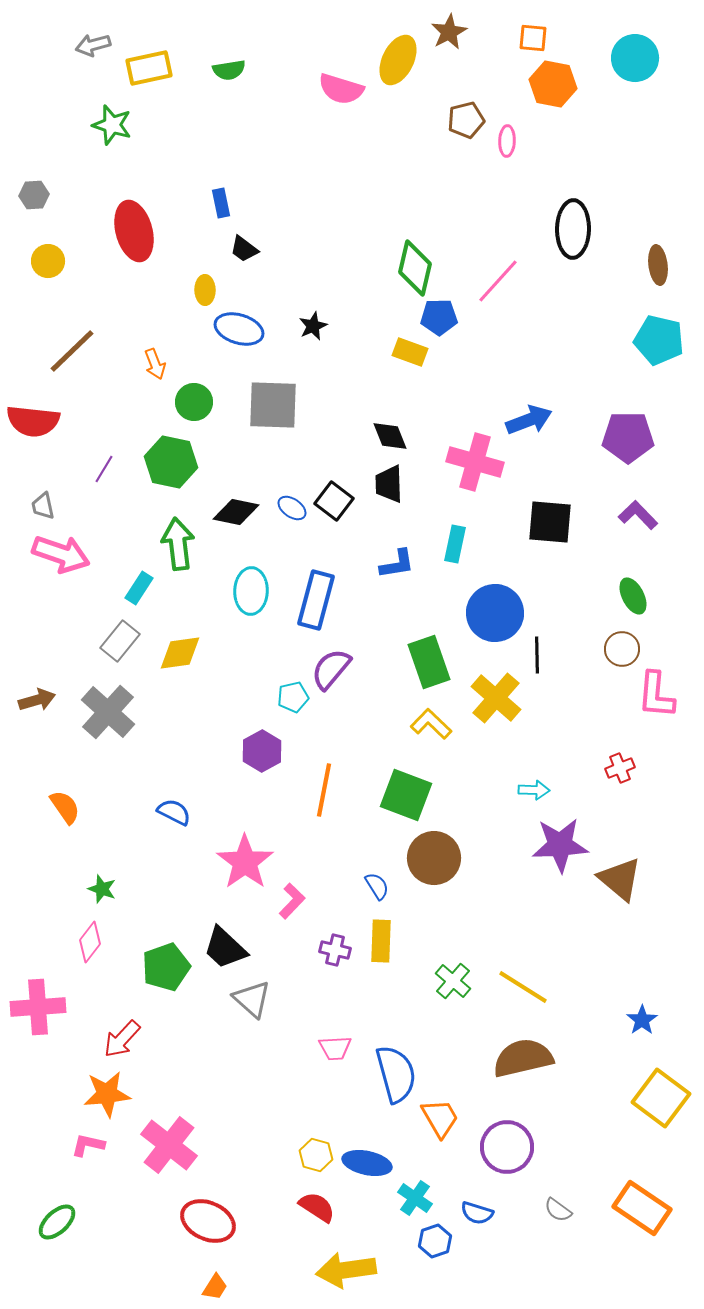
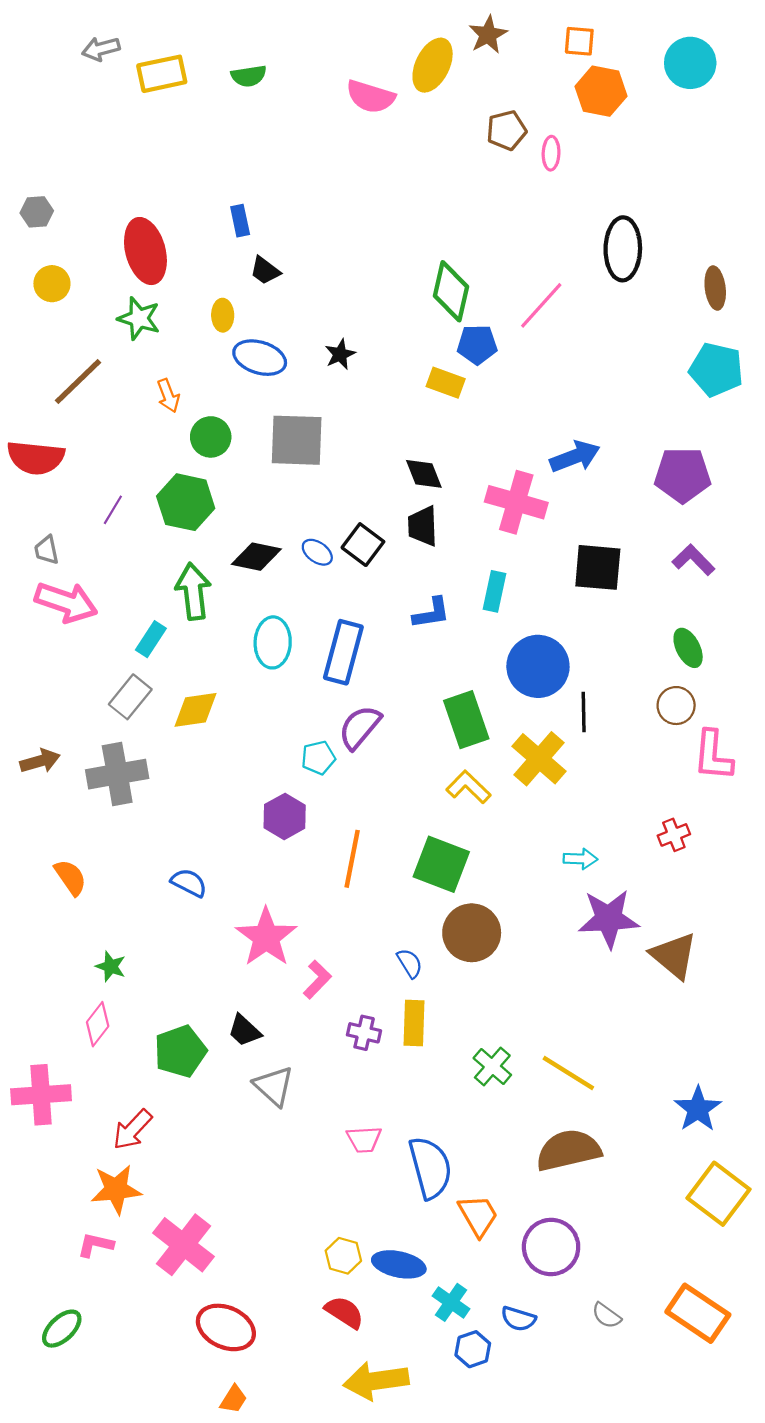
green star: (112, 125) -> (139, 318), moved
gray cross: (108, 712) -> (117, 774), turned 38
black trapezoid: (225, 948) -> (244, 1031), size x0.7
blue star: (642, 1020) -> (698, 1109), size x1.4

